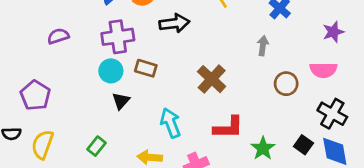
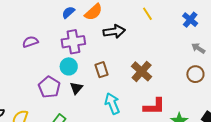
gray arrow: (263, 46) -> (198, 48), moved, turned -64
brown rectangle: (146, 68) -> (102, 70), moved, turned 56
purple pentagon: (35, 95) -> (49, 87), moved

